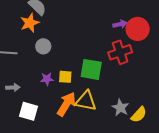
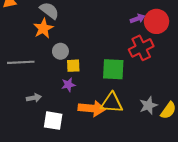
yellow square: (65, 77) -> (73, 66), moved
orange arrow: (66, 104) -> (92, 108), turned 70
gray star: (120, 108) -> (148, 105), turned 30

